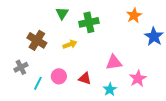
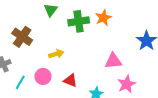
orange star: (134, 15) -> (103, 18), moved
yellow arrow: (70, 44) -> (56, 54), moved
pink triangle: (114, 62) -> (113, 61), moved

